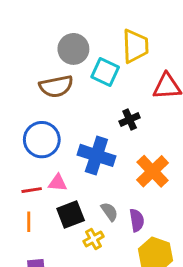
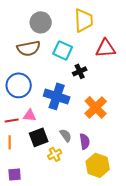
cyan square: (105, 72) -> (63, 50), moved

